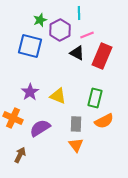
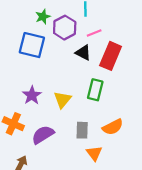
yellow triangle: (58, 96) -> (62, 100), turned 48
green rectangle: (95, 98) -> (95, 90), moved
orange triangle: (76, 145) -> (94, 153), moved

